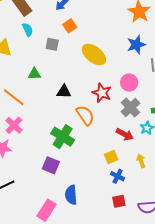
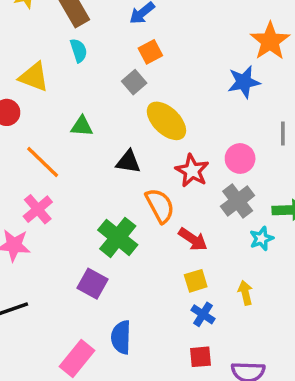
gray square: (52, 44) -> (134, 82), moved, turned 32
blue star: (136, 45) -> (244, 82), moved
yellow ellipse: (94, 54) -> (166, 121), moved
red arrow: (125, 134) -> (193, 239), moved

